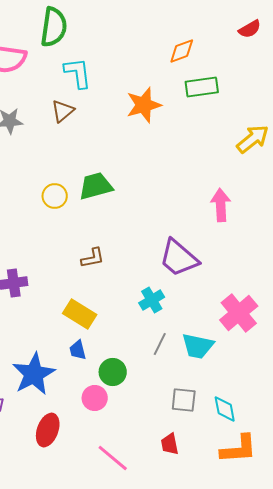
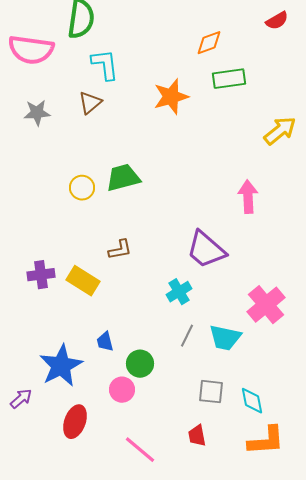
yellow rectangle: (80, 314) -> (83, 281), moved

